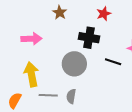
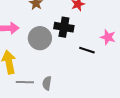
gray circle: (74, 64) -> (40, 38), moved

